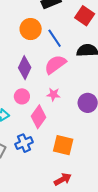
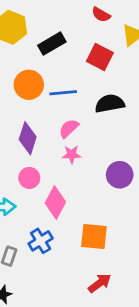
blue line: (55, 38) -> (63, 93), turned -54
pink semicircle: (55, 64) -> (69, 128), size x0.7
pink star: (53, 94) -> (72, 154), moved

